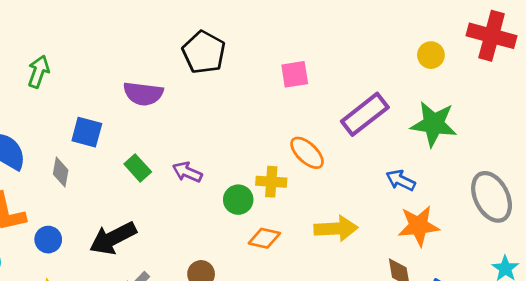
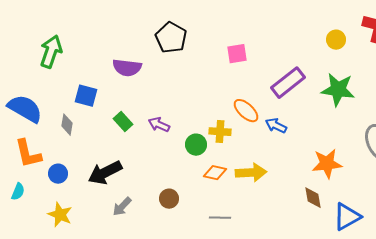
green arrow: (39, 72) -> (51, 52), size x1.4
blue arrow: (401, 180) -> (276, 126), moved
yellow arrow: (336, 229) -> (251, 173), moved

